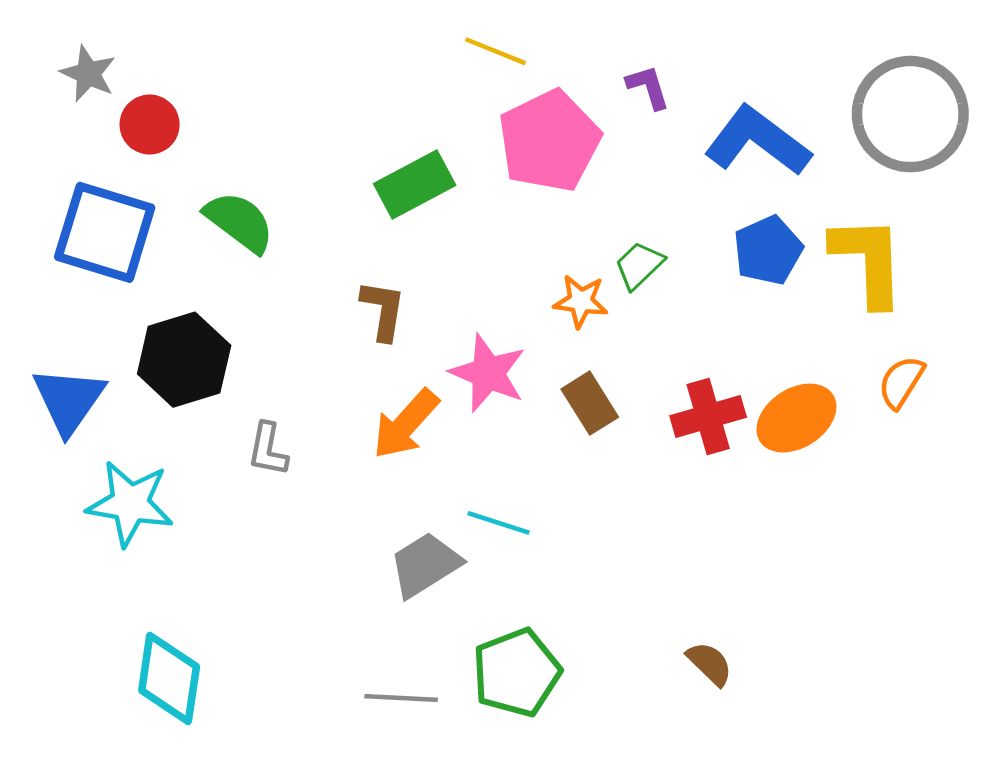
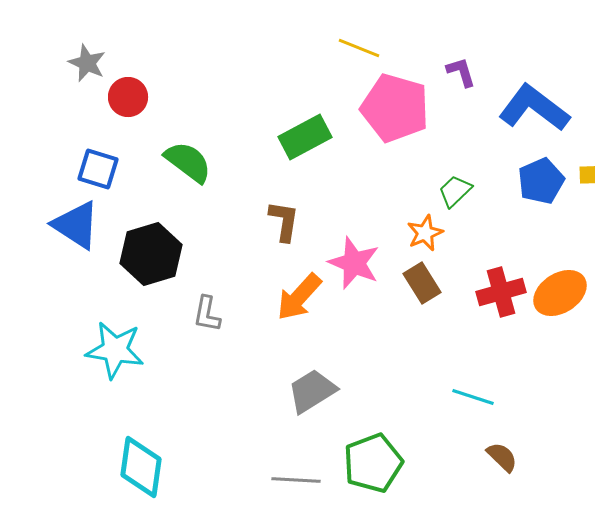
pink pentagon: (549, 141) -> (395, 108), turned -30
blue square: (105, 232) -> (98, 169), size x0.6
orange star: (581, 301) -> (425, 233), moved, turned -30
blue triangle: (69, 400) -> (76, 225), moved, turned -32
cyan line: (498, 523) -> (473, 397), moved

